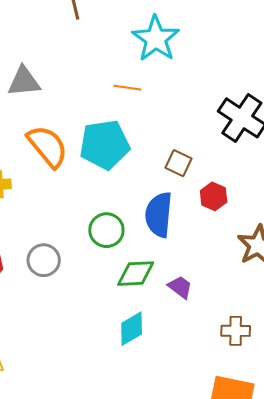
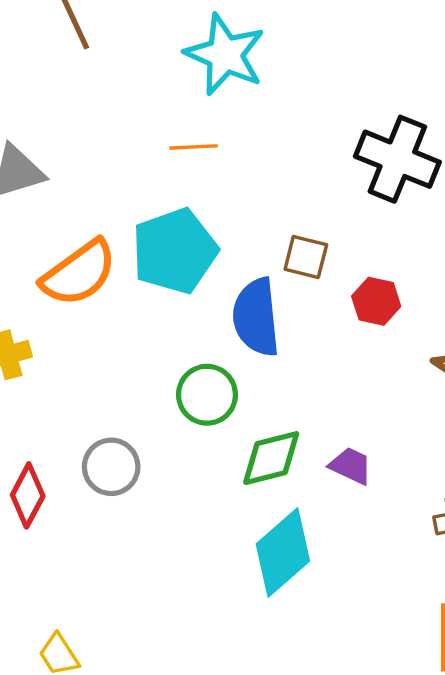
orange semicircle: (48, 146) -> (79, 273), turned 105
blue semicircle: (159, 215) -> (256, 317), moved
cyan diamond: (132, 329) -> (283, 552), size x1.4

